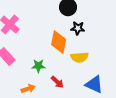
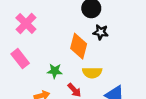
yellow semicircle: (79, 57) -> (92, 73), moved

